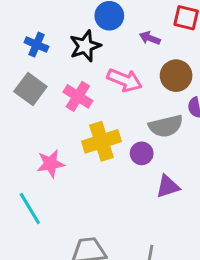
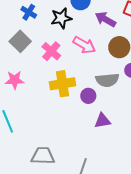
purple arrow: (150, 38) -> (105, 19), size x1.5
pink star: (51, 164) -> (15, 80), moved

